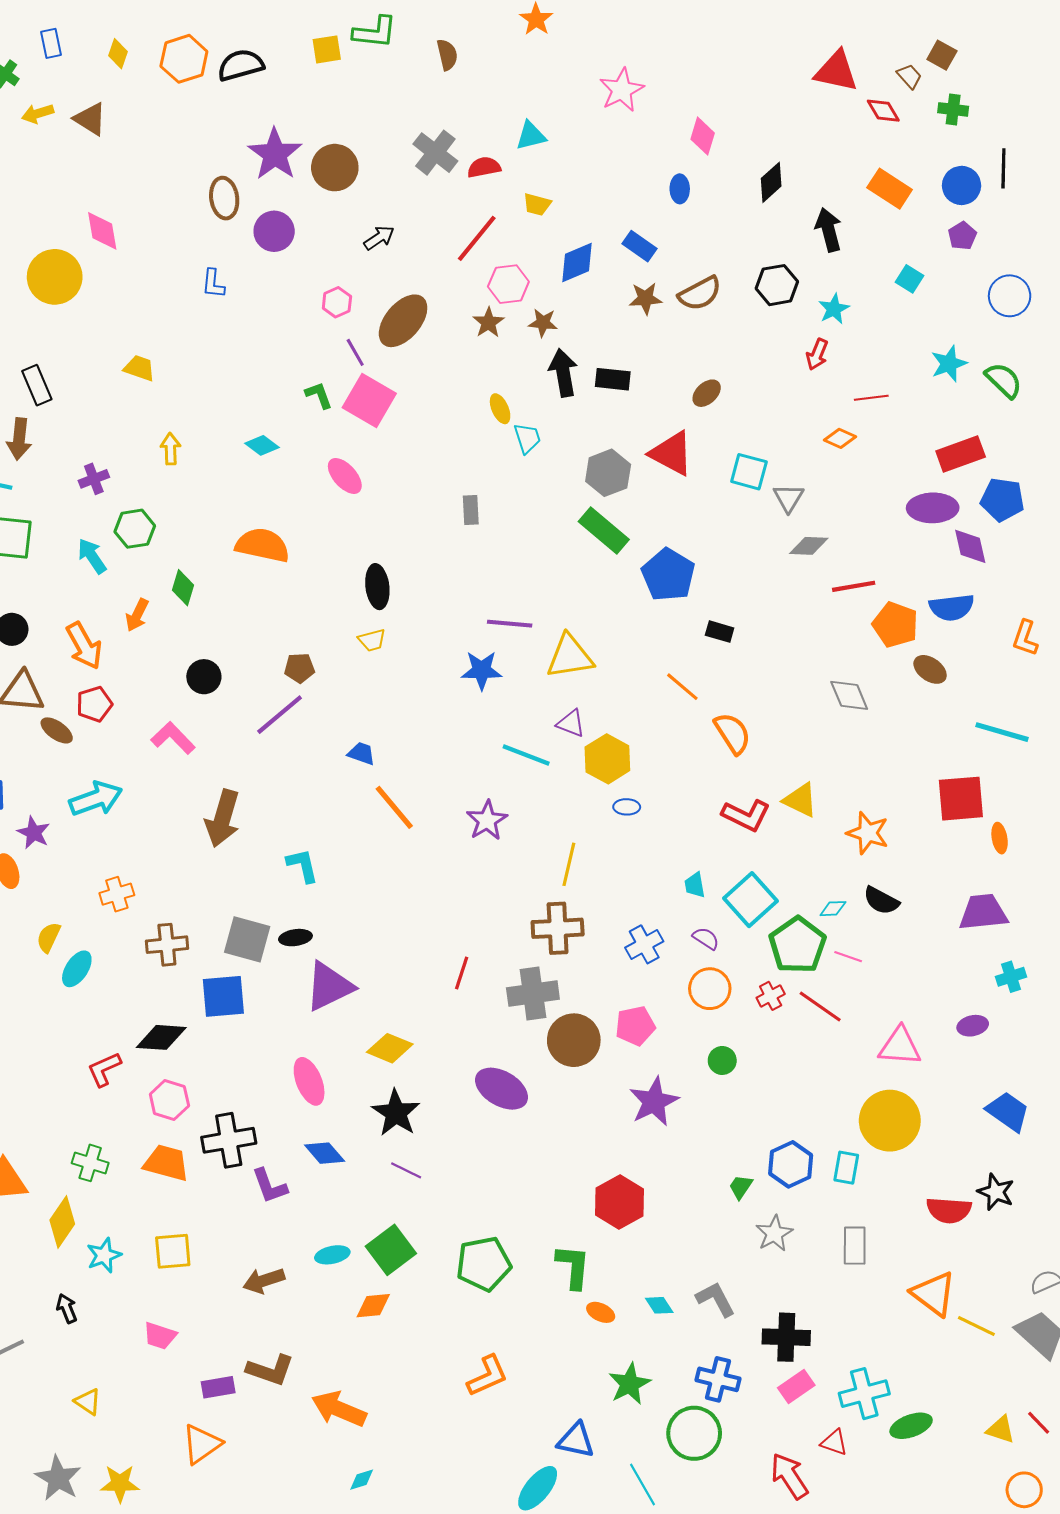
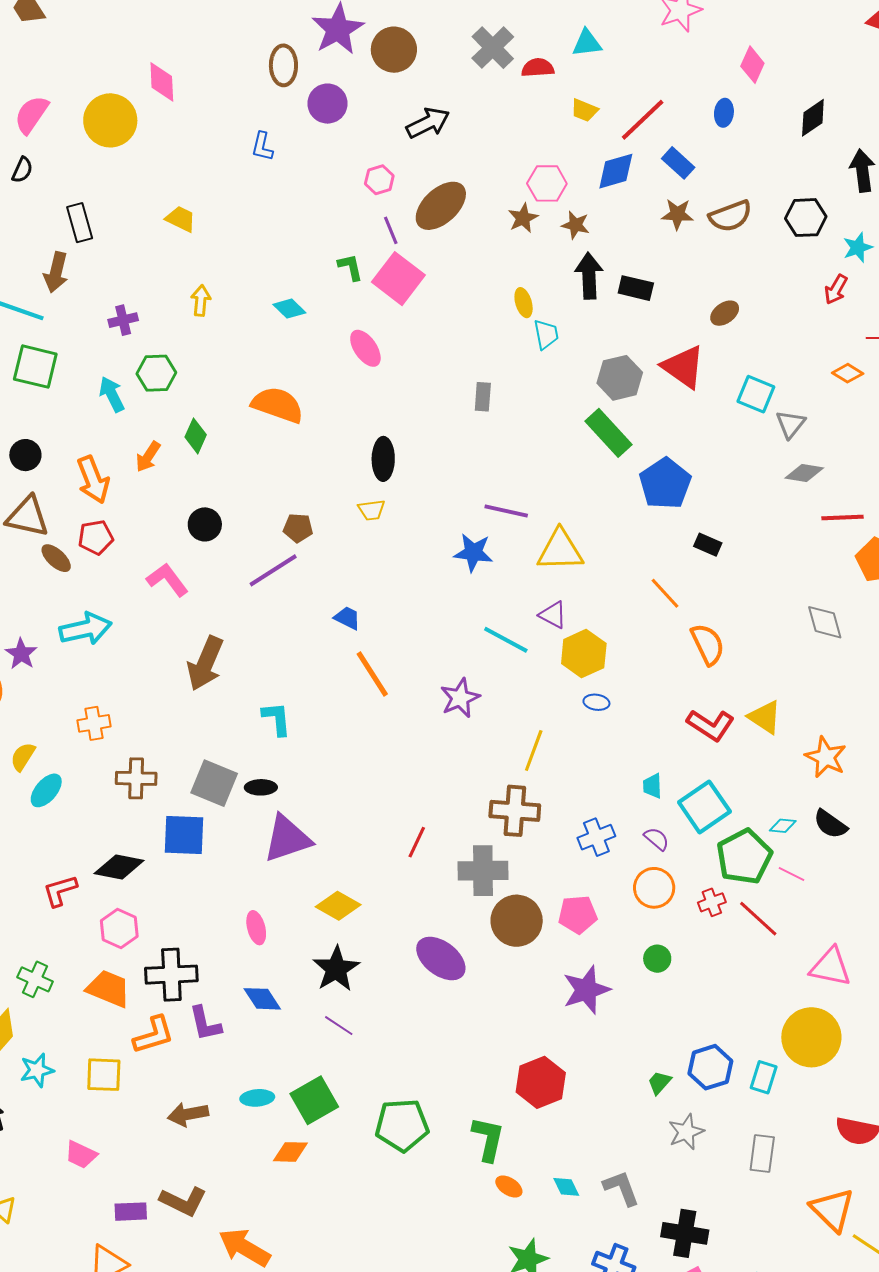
black arrow: (379, 238) -> (428, 123), size x1.4
red line: (477, 238) -> (643, 120), moved
pink ellipse: (309, 1081) -> (256, 928), size x0.7
orange L-shape: (487, 1376) -> (154, 1035), moved

